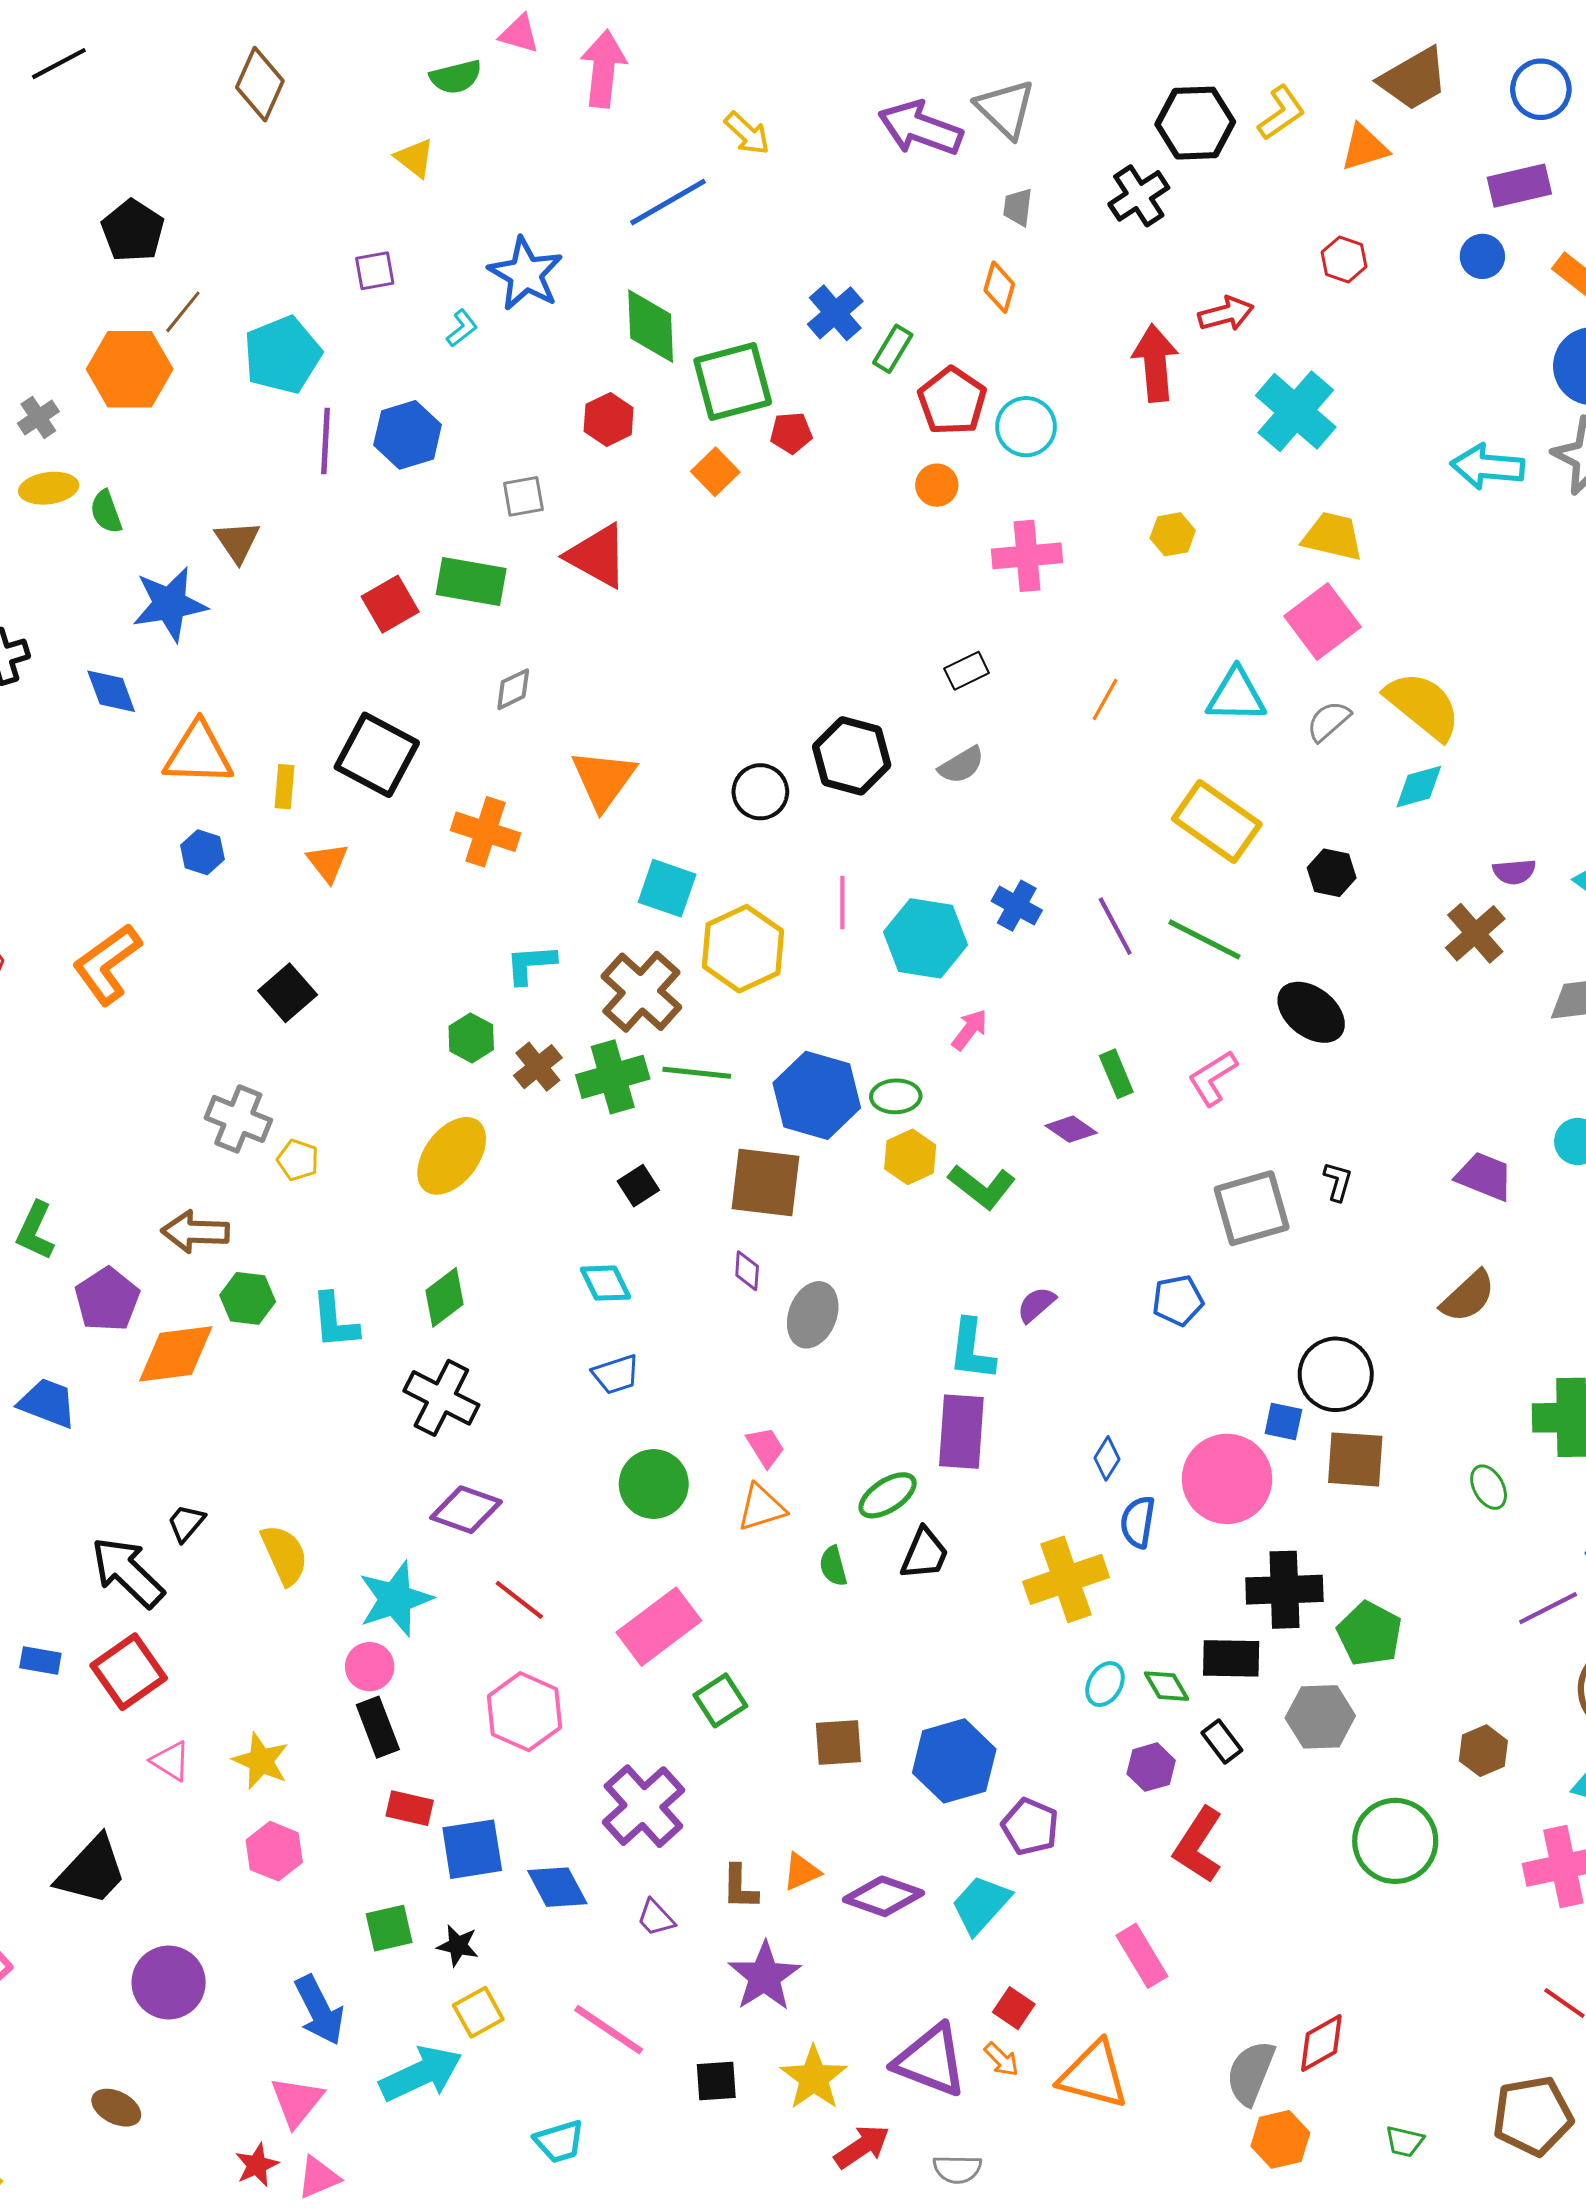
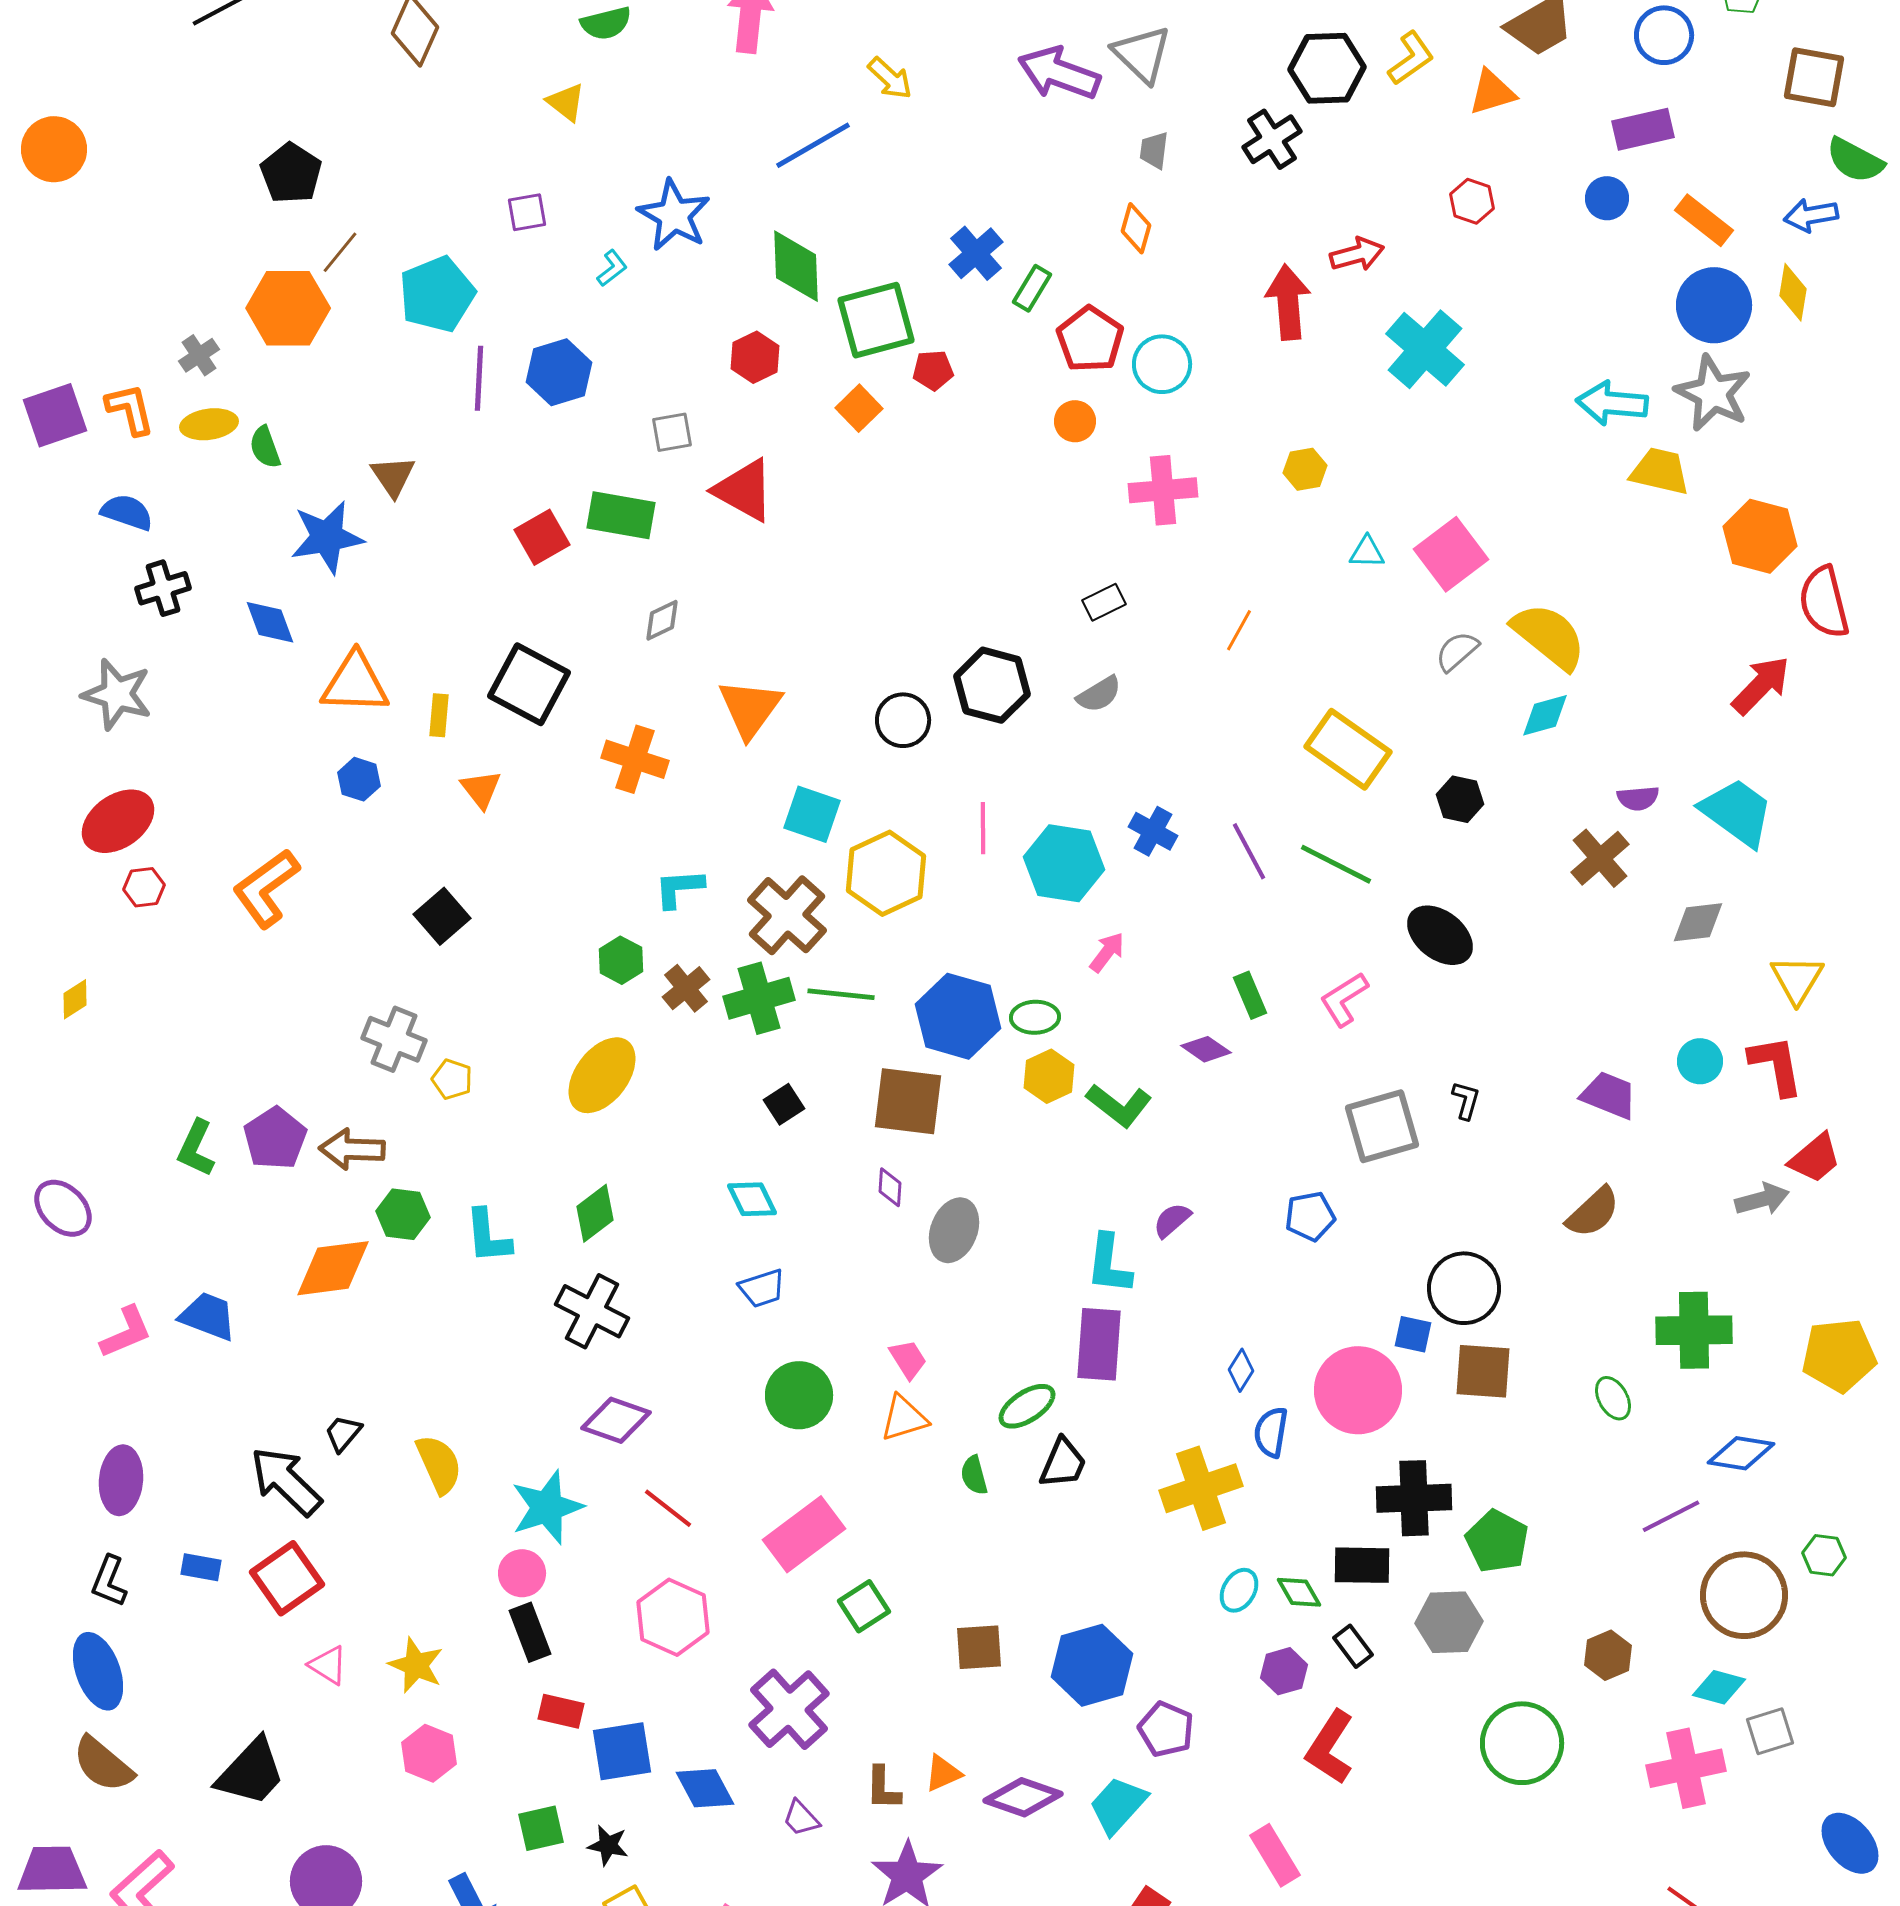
yellow trapezoid: (1333, 536) -> (1660, 471), moved
cyan triangle: (1236, 695) -> (1367, 552), moved, size x0.6
purple pentagon: (107, 1299) -> (275, 1138), moved

